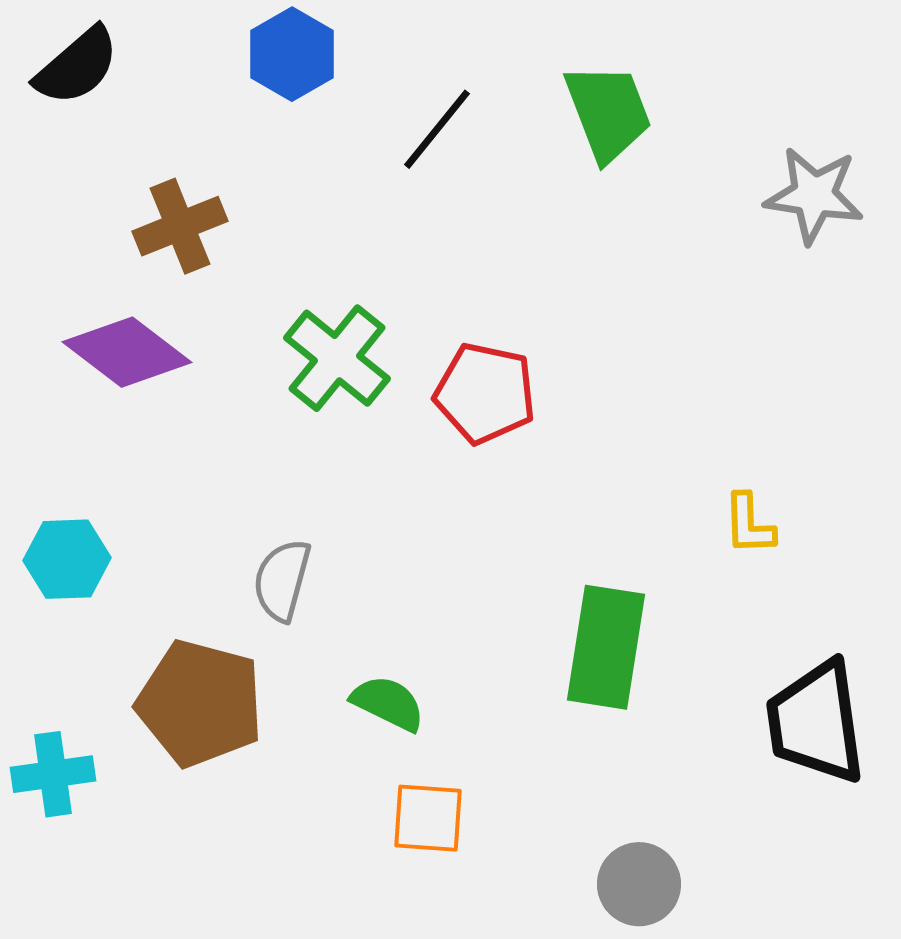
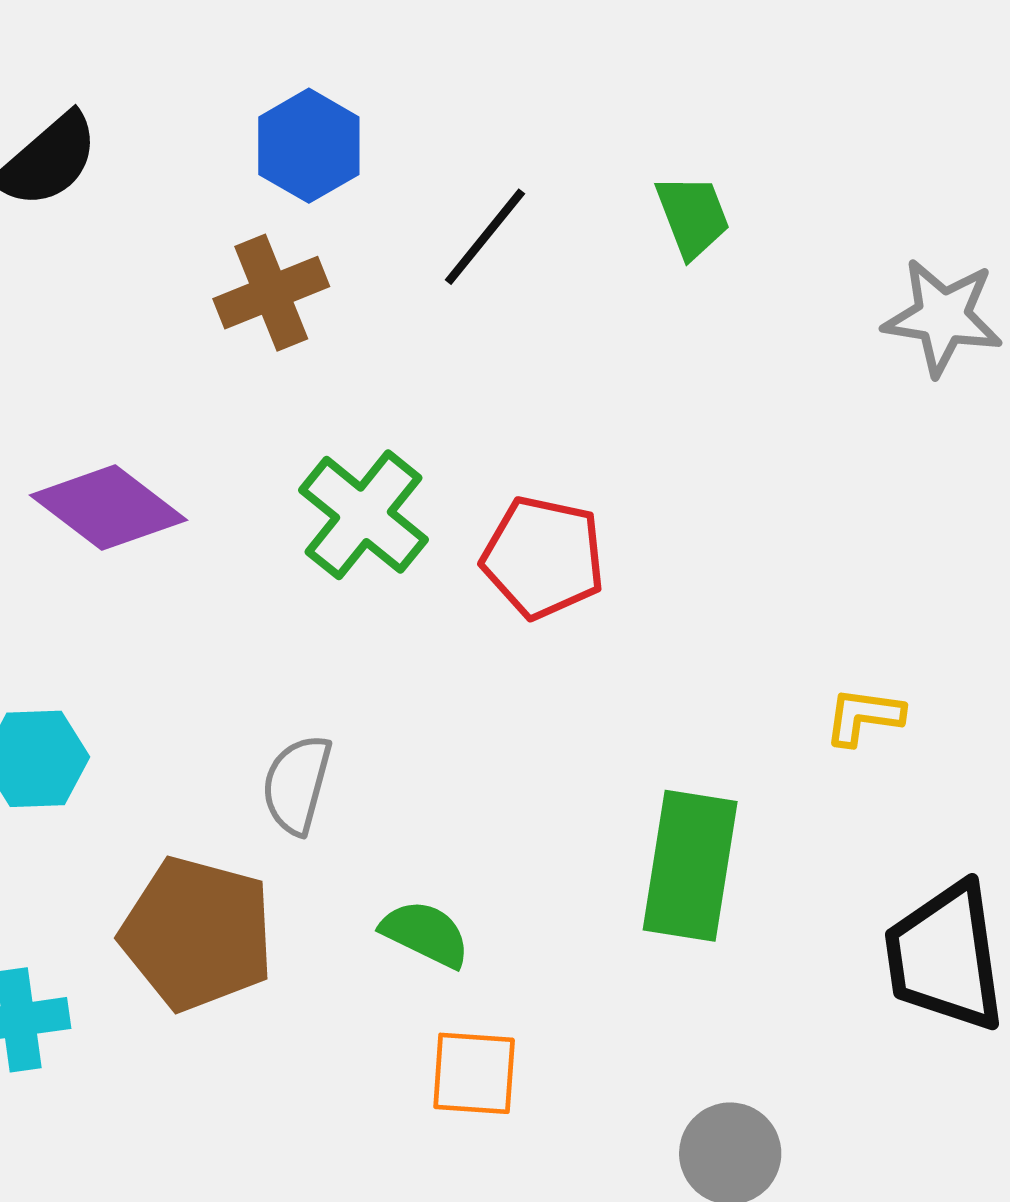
green trapezoid: (608, 112) -> (693, 216), size x0.7
brown cross: (180, 226) -> (271, 293), moved
yellow L-shape: (749, 524) -> (864, 716), turned 100

